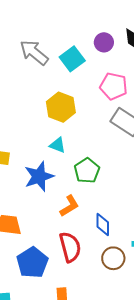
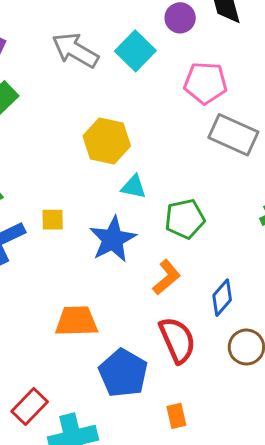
yellow hexagon: (61, 107) -> (107, 141), moved
green pentagon: (87, 171) -> (185, 219), turned 30
blue diamond: (103, 224) -> (222, 298), turned 50

